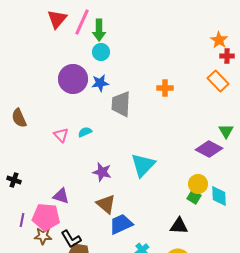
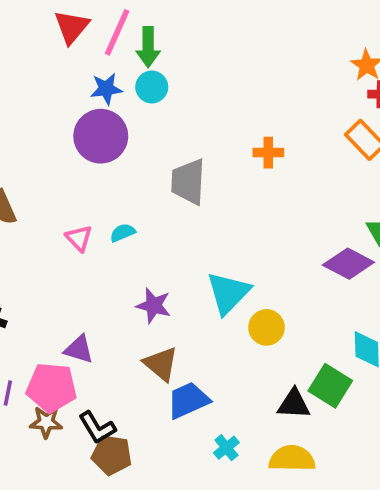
blue star: (100, 83) -> (106, 89), moved
yellow circle: (198, 184) -> (266, 327), moved
green square: (194, 197) -> (330, 386), moved, size x1.6

